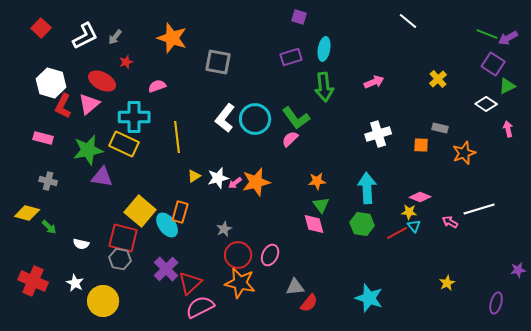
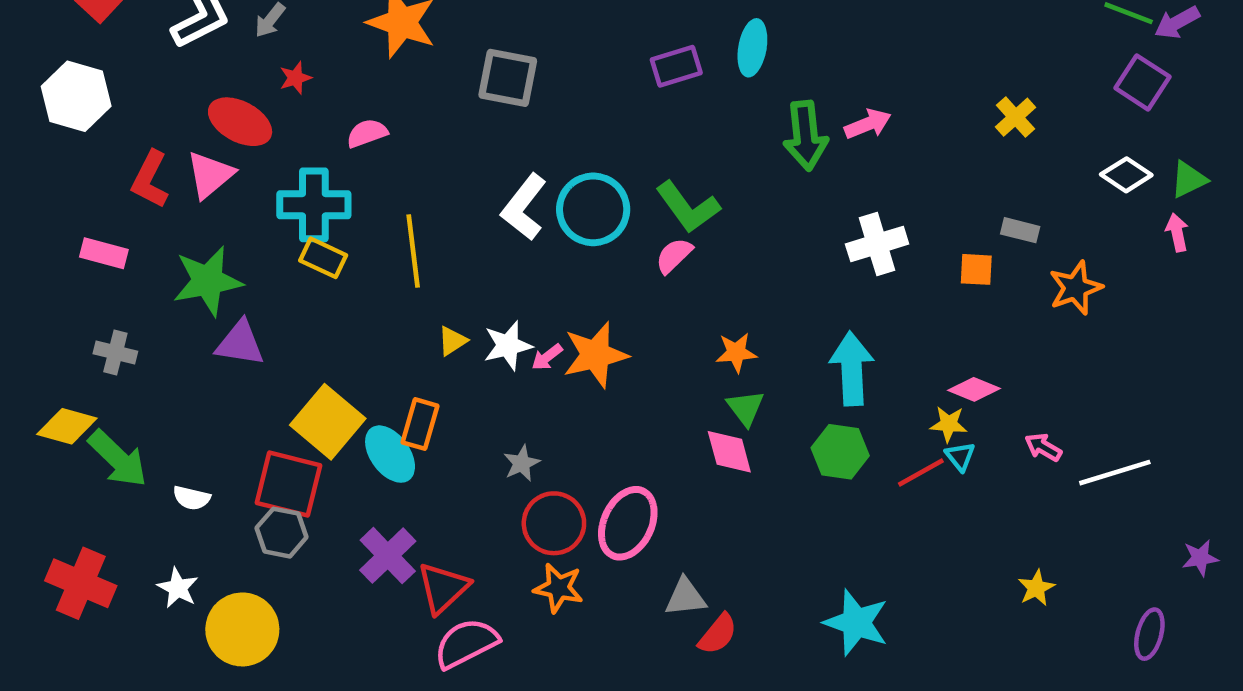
white hexagon: (51, 83) -> (76, 96), moved
green triangle: (507, 86) -> (1189, 179), moved
green arrow: (324, 87) -> (805, 136), moved
yellow rectangle: (124, 144) -> (323, 258), moved, size x0.7
white line: (479, 209) -> (1115, 473), moved
green arrow: (49, 227) -> (118, 459), size x1.8
pink ellipse: (270, 255) -> (628, 523), size x1.4
orange star: (240, 283) -> (559, 588), size x0.7

